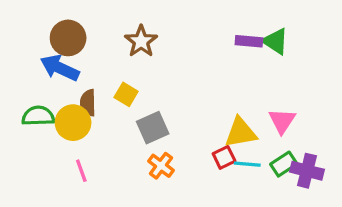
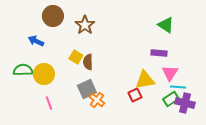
brown circle: (68, 38) -> (53, 16), moved
purple rectangle: (249, 41) -> (159, 53), moved
blue arrow: (60, 68) -> (36, 41), size x0.7
brown semicircle: (88, 103) -> (88, 62), moved
gray square: (153, 128) -> (87, 89), moved
cyan line: (247, 164) -> (178, 87), moved

